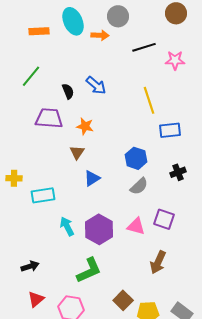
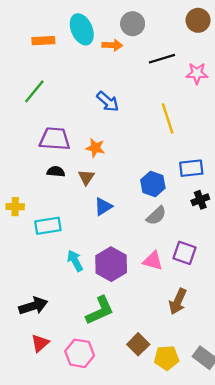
black semicircle: (68, 91) -> (56, 172), moved, turned -63
blue rectangle: (170, 130) -> (191, 168), moved
black arrow: (30, 266) -> (33, 306), size x1.4

